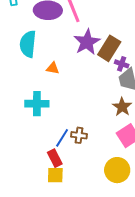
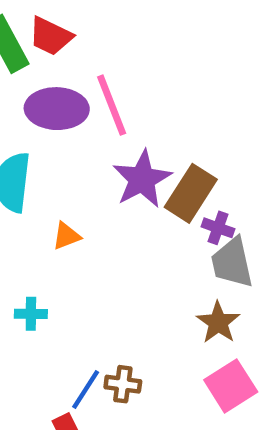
orange triangle: (53, 68) -> (66, 236), turned -32
cyan cross: (37, 104) -> (31, 314), size x0.6

